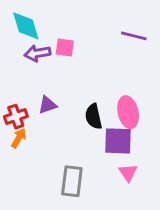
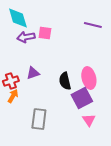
purple square: (118, 141) -> (82, 98), turned -30
gray rectangle: (72, 181) -> (39, 119), moved

